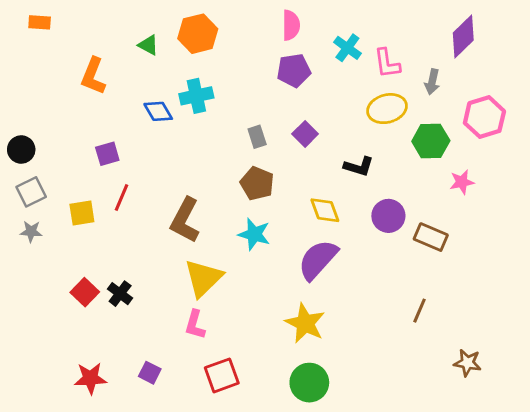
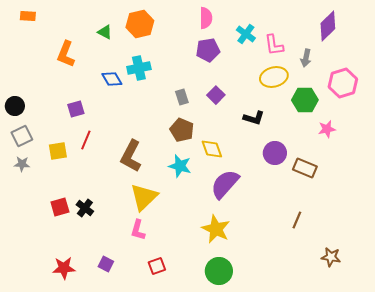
yellow diamond: (325, 210) -> (212, 149), moved
red square: (85, 292) -> (60, 207), turned 30
red square: (222, 375) -> (157, 266), size x0.7

